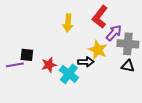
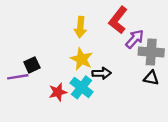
yellow star: (98, 50) -> (82, 59), moved
black square: (27, 55) -> (32, 65), turned -32
red star: (49, 65) -> (58, 92), moved

